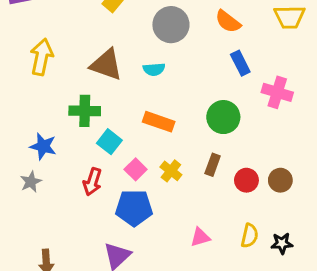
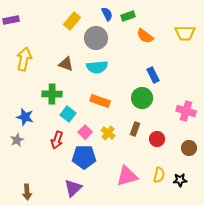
gray circle: (171, 25) -> (96, 38), moved
blue rectangle: (240, 63) -> (153, 75), moved
brown triangle: (106, 65) -> (66, 64), size x0.7
cyan semicircle: (154, 69) -> (97, 67), size x1.5
pink cross: (277, 92) -> (186, 111), moved
brown circle: (280, 180) -> (189, 148), moved
pink triangle: (200, 237) -> (127, 176), size x1.6

